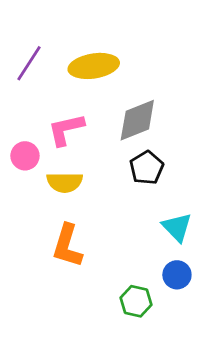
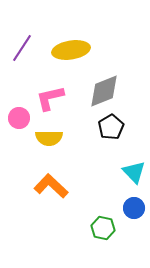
orange L-shape: (67, 246) -> (51, 186), turned 116

